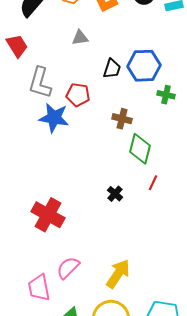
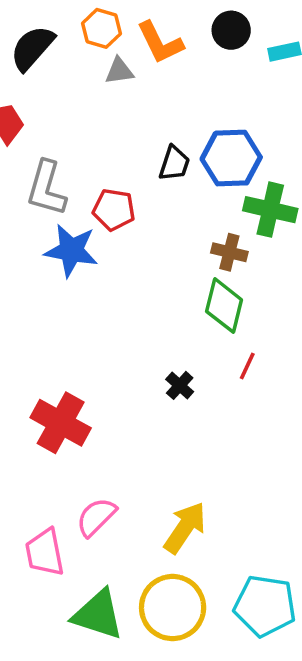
gray triangle: (80, 38) -> (119, 71), moved
green cross: (166, 95) -> (270, 210), size x1.6
brown cross: (122, 119) -> (229, 252), moved

